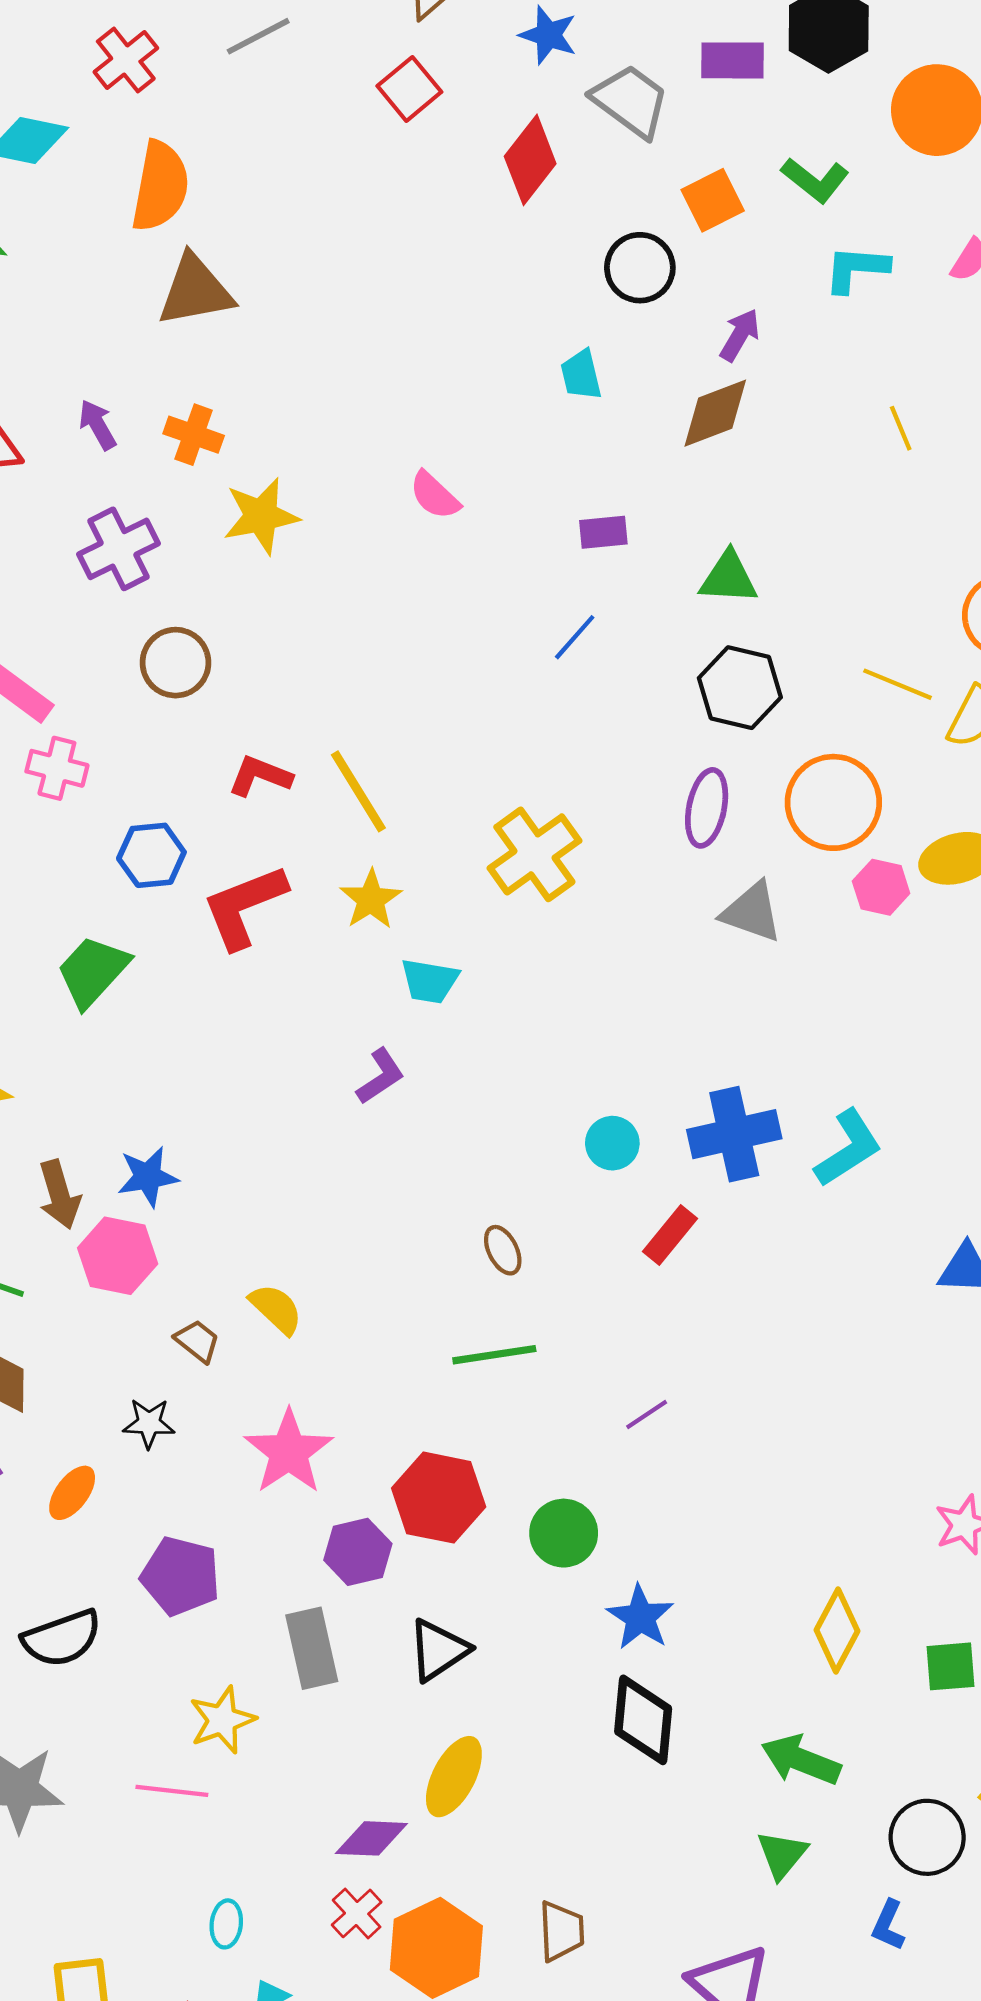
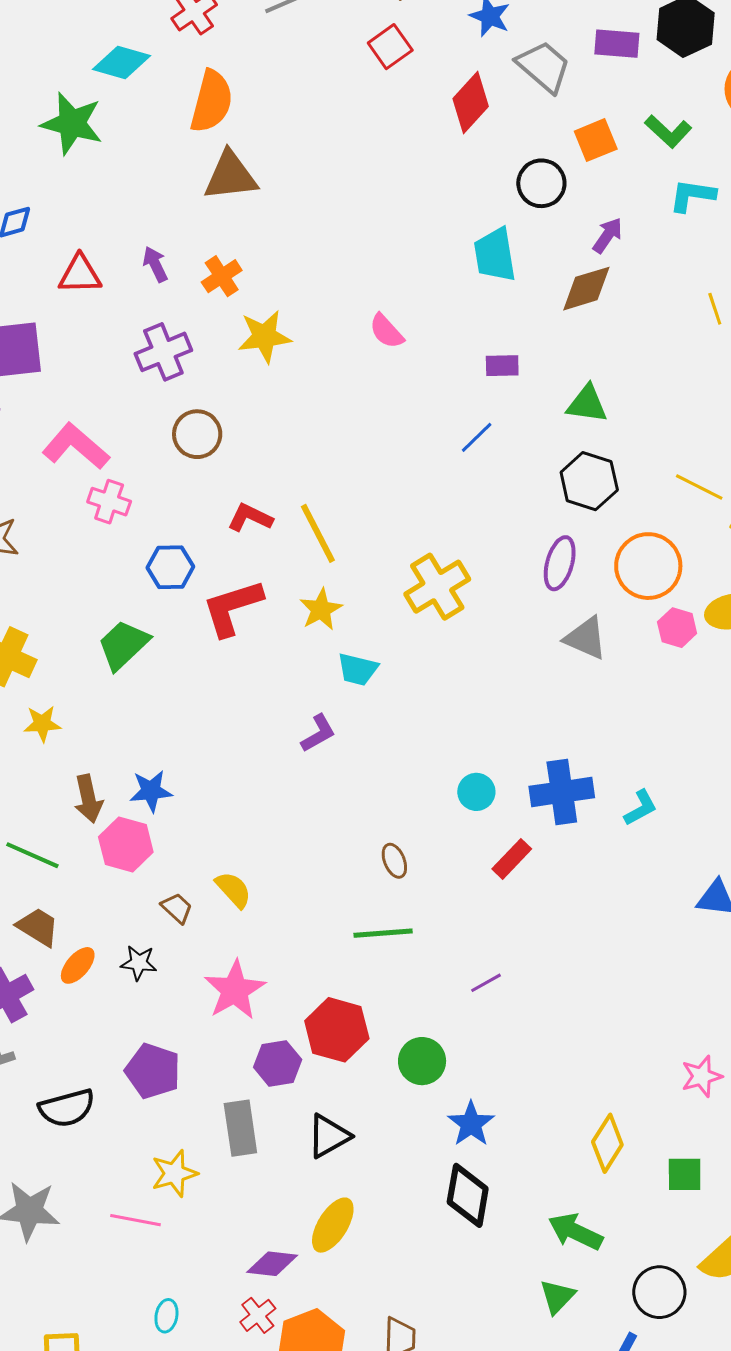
cyan trapezoid: (581, 375) -> (495, 255), size x1.5
orange cross: (194, 435) -> (222, 276), turned 33
cyan L-shape: (848, 1148) -> (641, 808), size x0.7
orange ellipse: (72, 1493) -> (78, 965), moved

